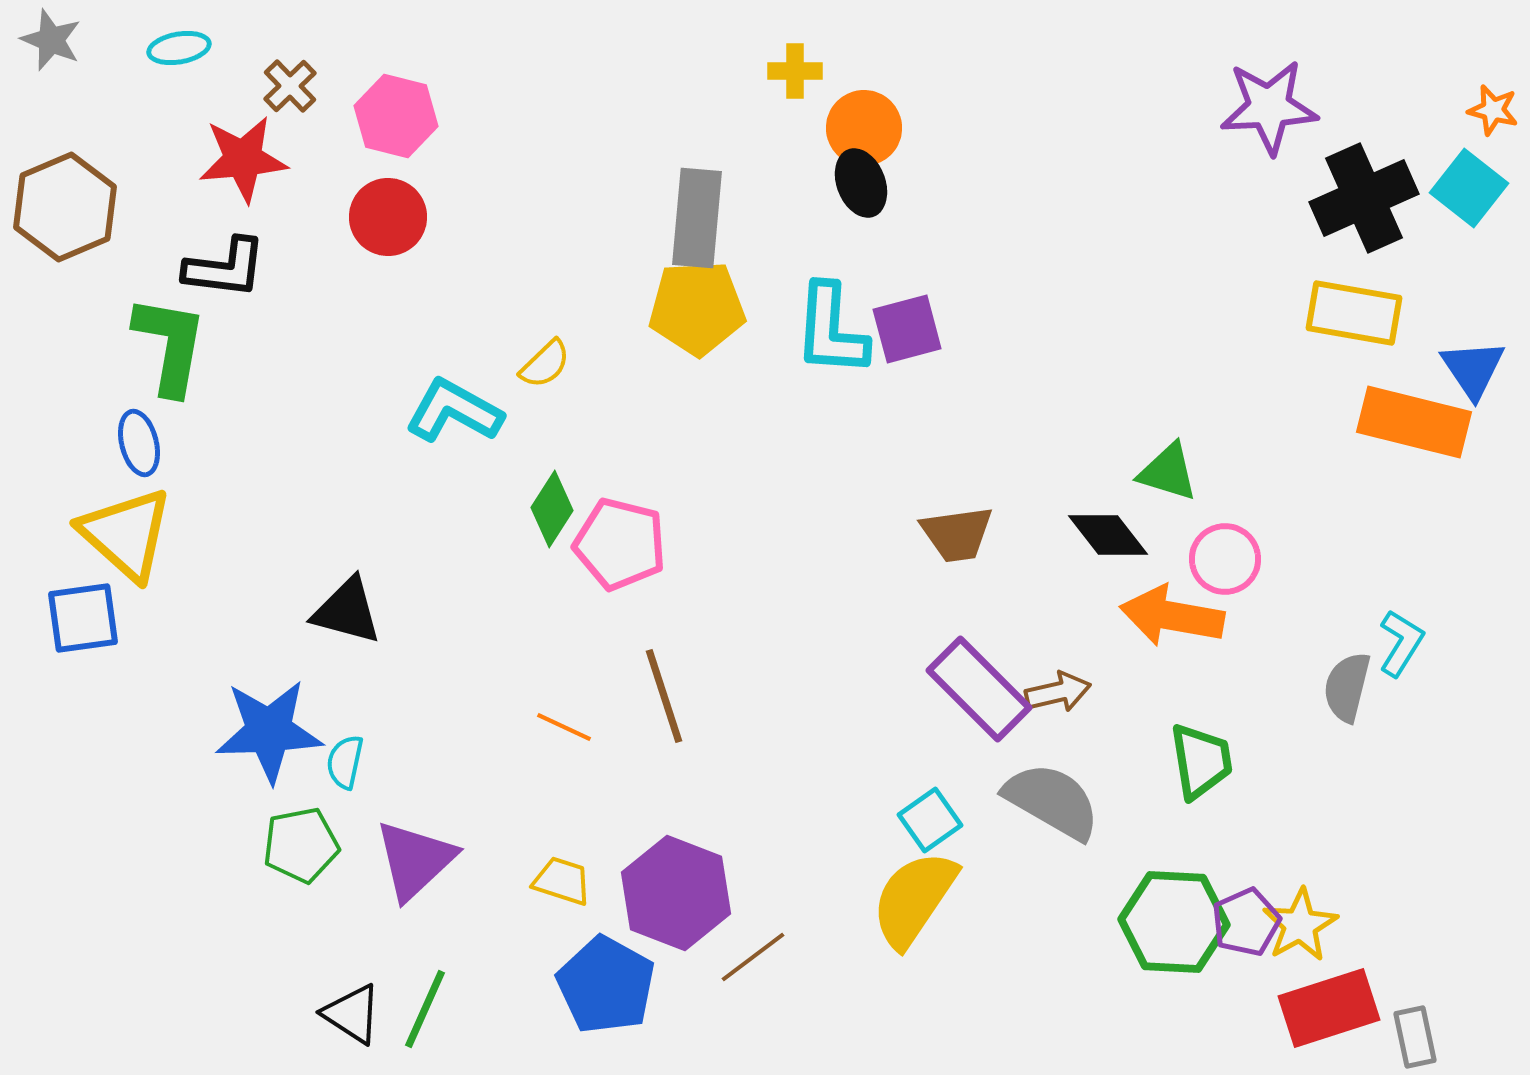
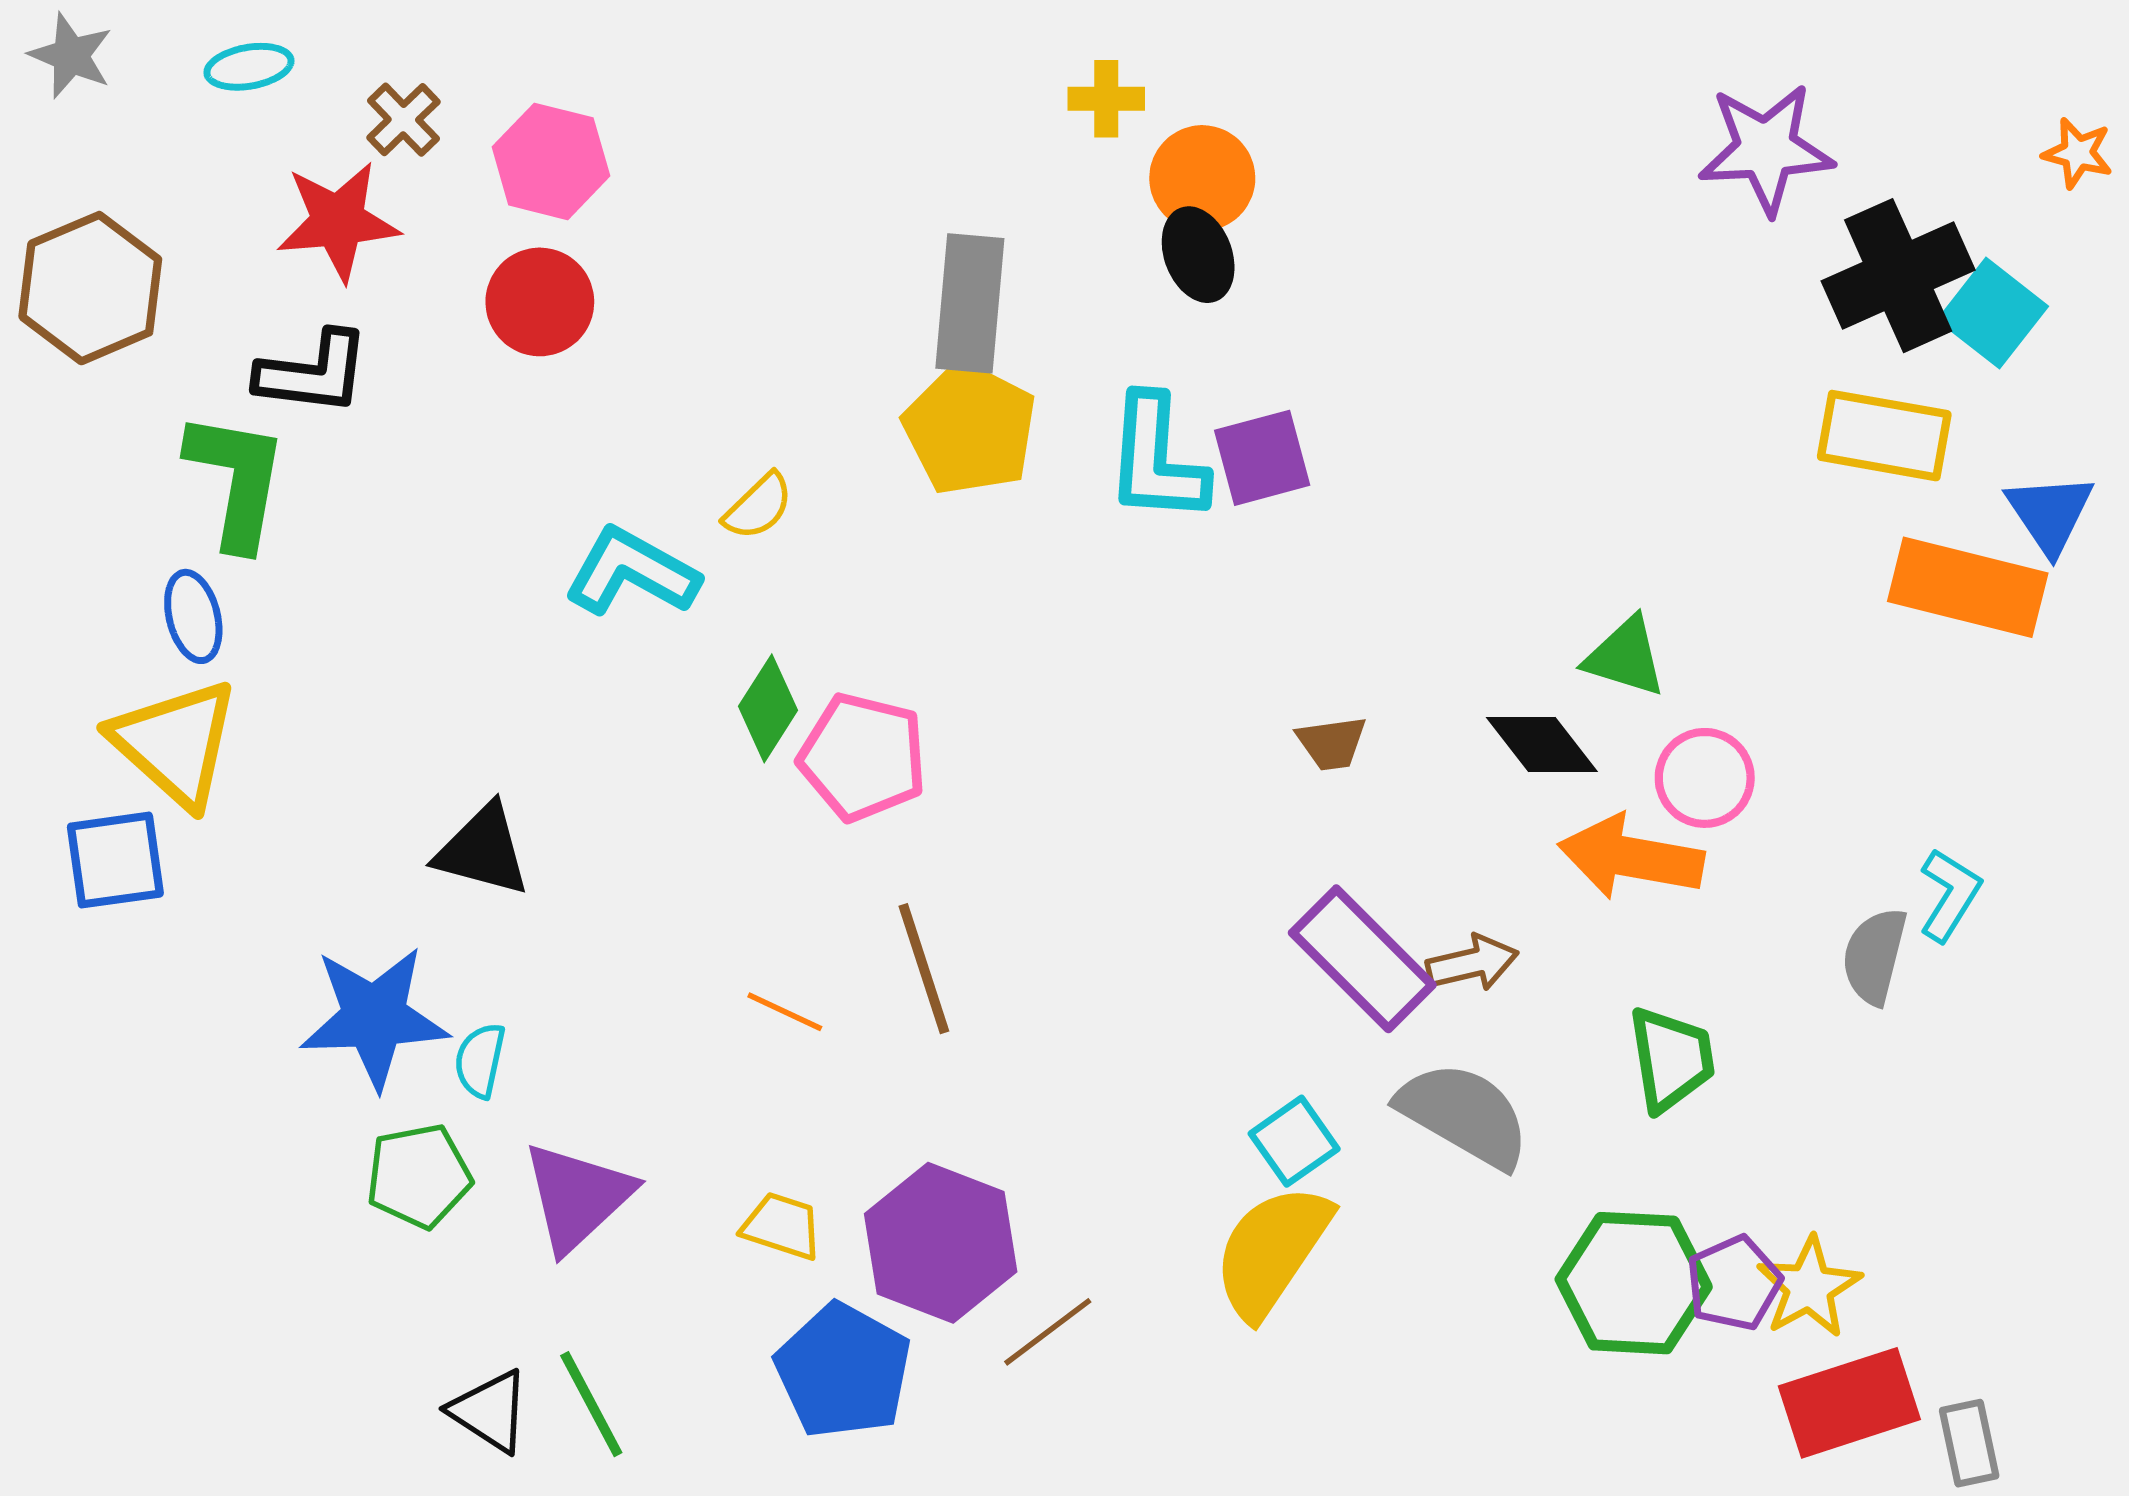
cyan square: (1469, 188) -> (1993, 313), moved
yellow pentagon: (697, 308) -> (970, 429), turned 30
brown trapezoid: (957, 534) -> (1332, 743), size x0.7
green line: (425, 1009) -> (591, 1404), turned -52

